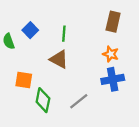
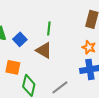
blue square: (30, 30) -> (20, 39), moved

